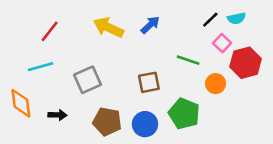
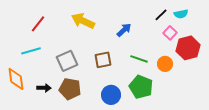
blue arrow: (150, 25) -> (124, 30), moved
green line: (188, 60) -> (139, 59), moved
brown square: (149, 82) -> (103, 60), moved
brown pentagon: (107, 122) -> (70, 89), moved

